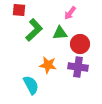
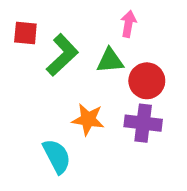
red square: (19, 10) -> (25, 33), moved
pink arrow: (70, 13) -> (128, 24), turned 152

